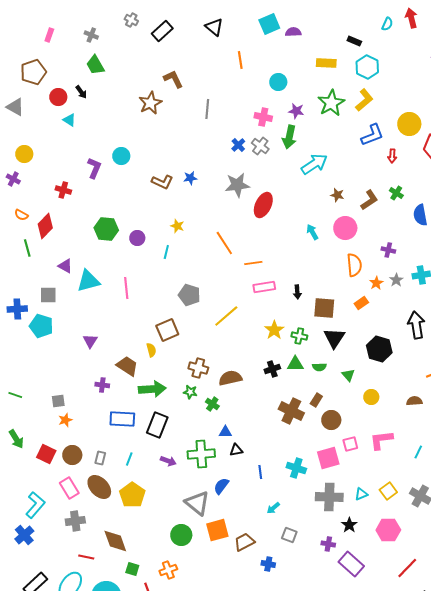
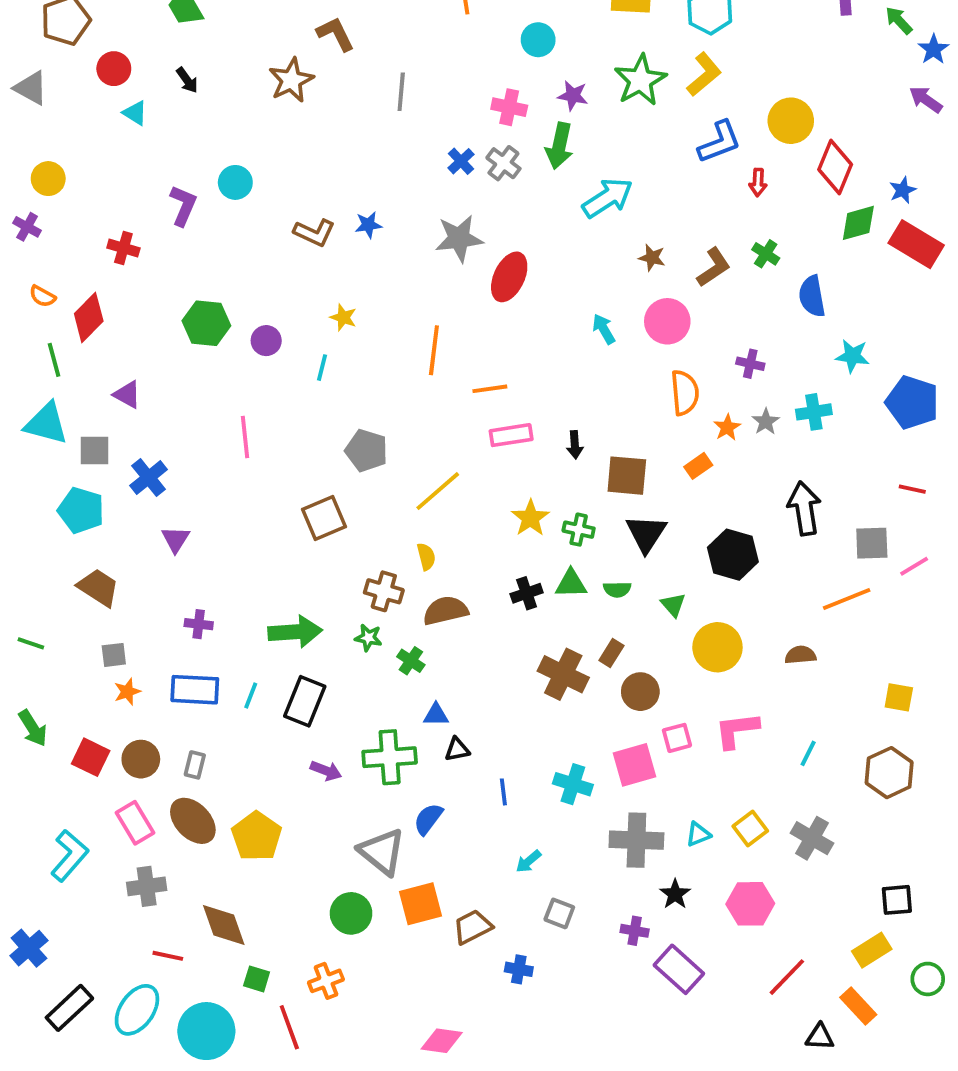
black arrow: (81, 92) -> (187, 80), moved
orange line: (224, 243) -> (434, 350), turned 40
cyan triangle: (88, 281) -> (46, 424), moved, turned 30
blue cross: (17, 309) -> (149, 478), moved, turned -36
yellow semicircle: (151, 350) -> (426, 557), moved
brown trapezoid: (127, 366) -> (98, 587), moved
yellow circle: (371, 397) -> (717, 647), size x1.6
blue rectangle: (122, 419) -> (195, 690), moved
cyan line: (129, 459) -> (251, 695), moved
blue cross: (24, 535) -> (29, 948), moved

